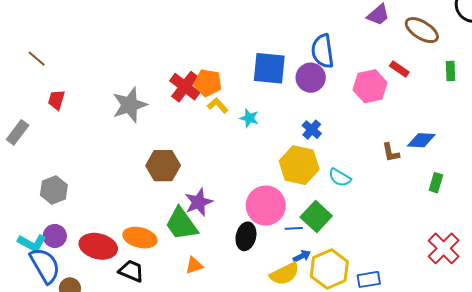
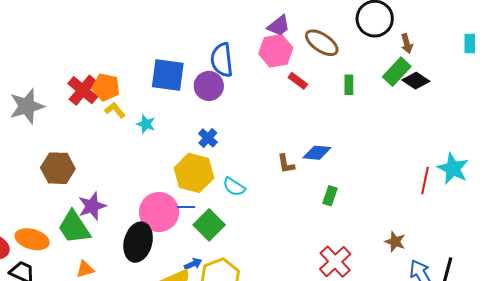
pink hexagon: (370, 86) -> (276, 51), moved
blue line: (294, 228) -> (186, 207), moved
black ellipse: (246, 236) -> (138, 242), size x1.4

